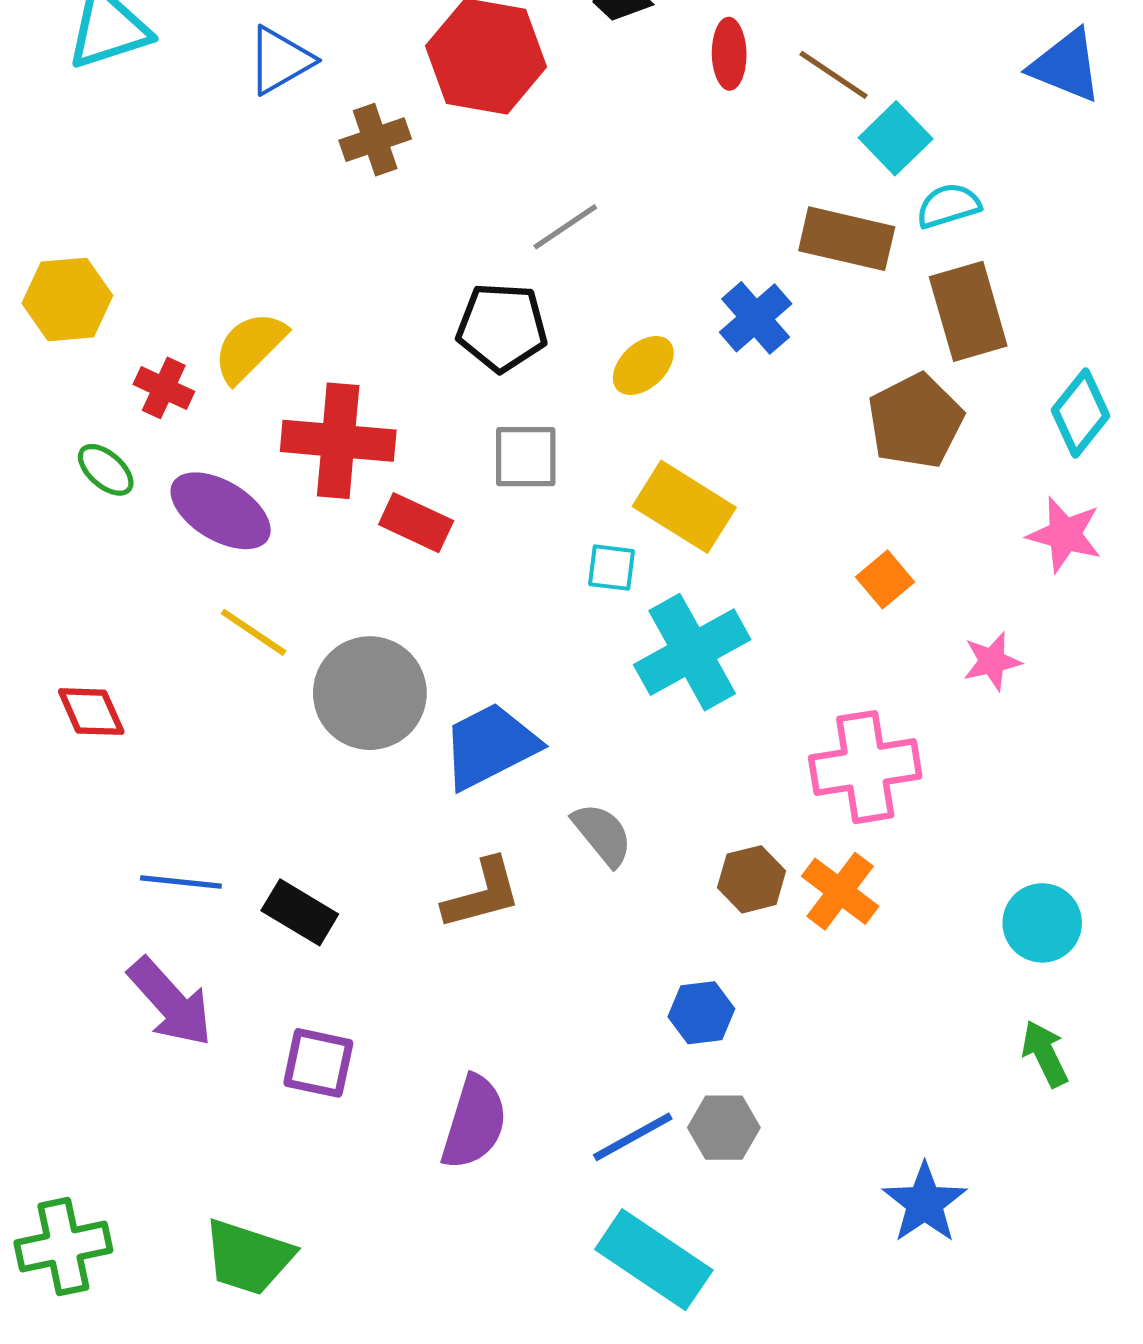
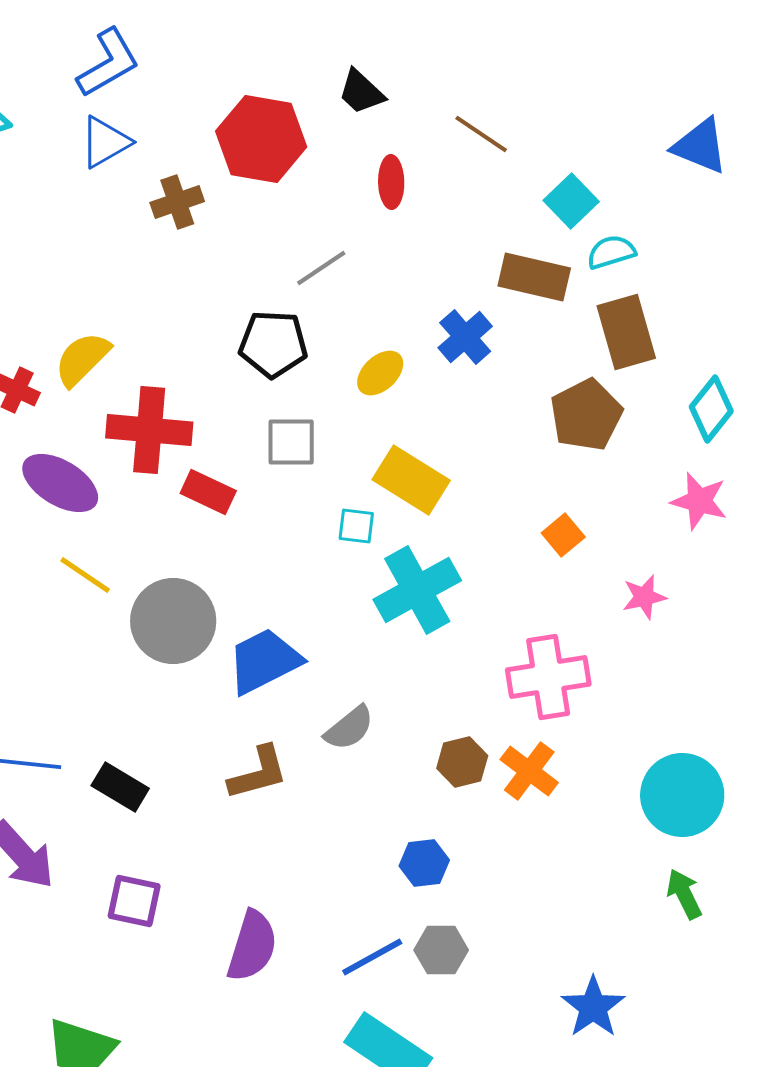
red ellipse: (729, 54) -> (391, 182), moved
brown line: (833, 75) -> (481, 134), moved
gray semicircle: (602, 834) -> (349, 728), turned 90
cyan circle: (1042, 923) -> (682, 795), size x1.4

